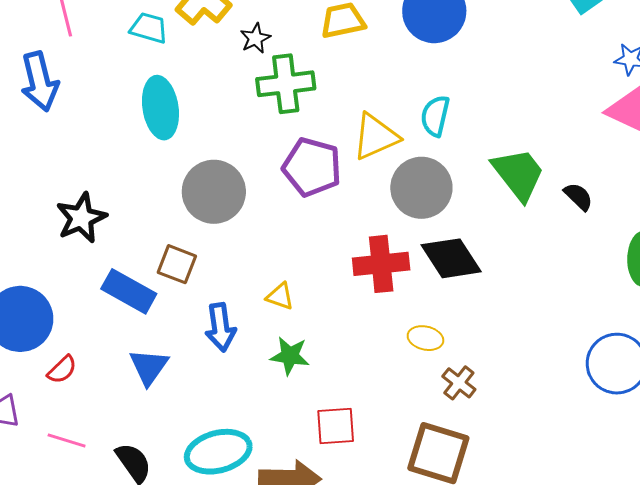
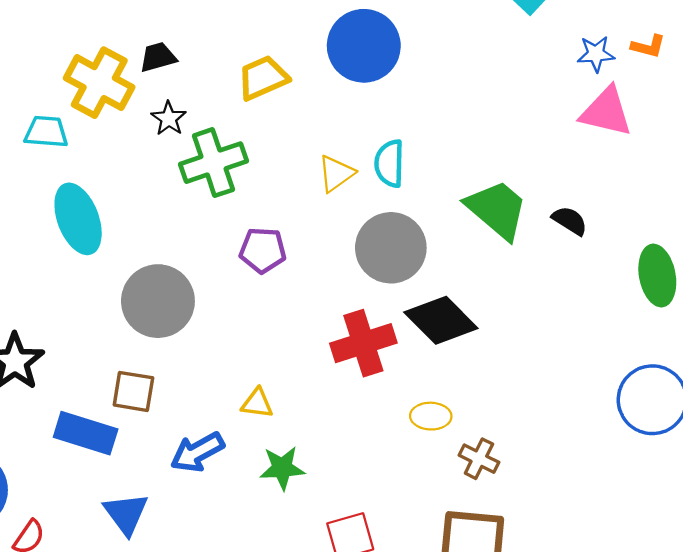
yellow triangle: (376, 137) -> (336, 173), moved, size x0.7
purple pentagon: (312, 167) -> (263, 250), size x0.7
blue arrow: (220, 327) -> (197, 452), turned 81

